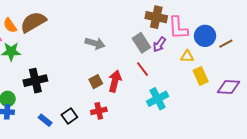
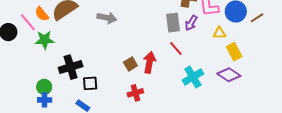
gray arrow: (95, 43) -> (107, 18), moved
gray rectangle: (141, 43) -> (173, 23), turned 30
purple diamond: (228, 87) -> (229, 75), moved, turned 35
black square: (69, 116) -> (90, 83), moved, turned 35

